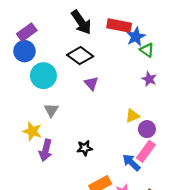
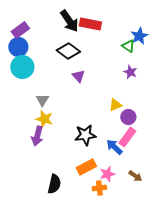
red rectangle: (119, 26) -> (90, 24), moved
blue star: (136, 37) -> (139, 36), moved
cyan circle: (43, 76) -> (22, 67), moved
yellow star: (32, 131) -> (44, 119), moved
black star: (85, 148) -> (85, 135), moved, size x1.5

